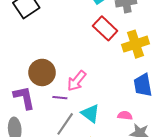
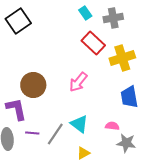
pink arrow: (77, 81) -> (78, 82), moved
purple line: (60, 98) -> (32, 133), moved

